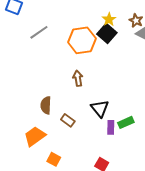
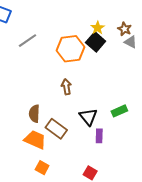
brown rectangle: (68, 120) -> (56, 129), size x1.5
green rectangle: (126, 122) -> (119, 111), moved
orange trapezoid: (35, 136) -> (35, 140), moved, turned 60

